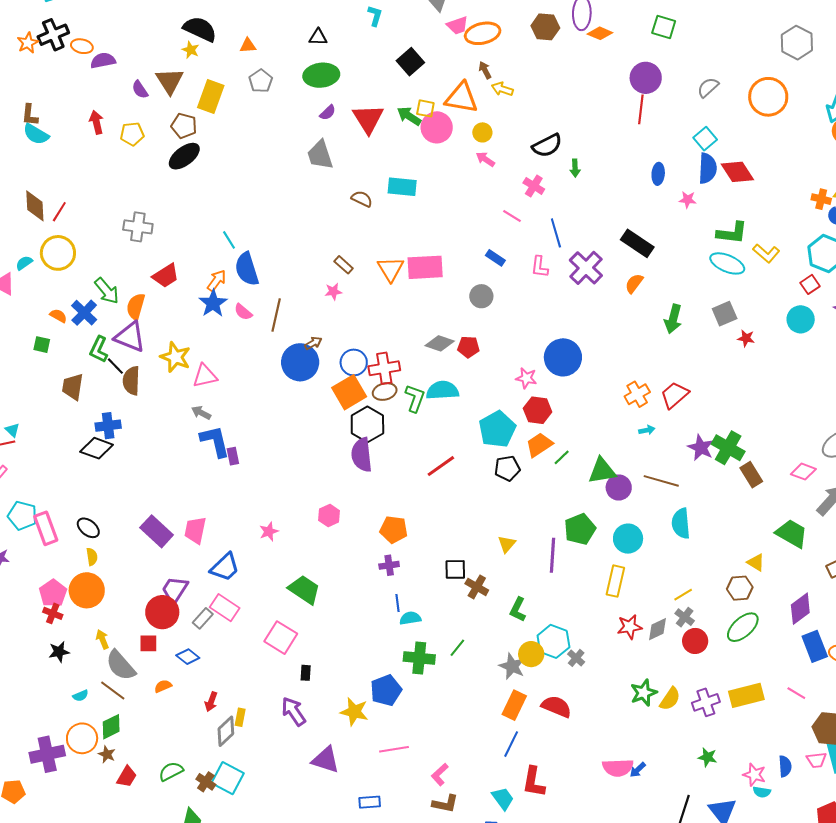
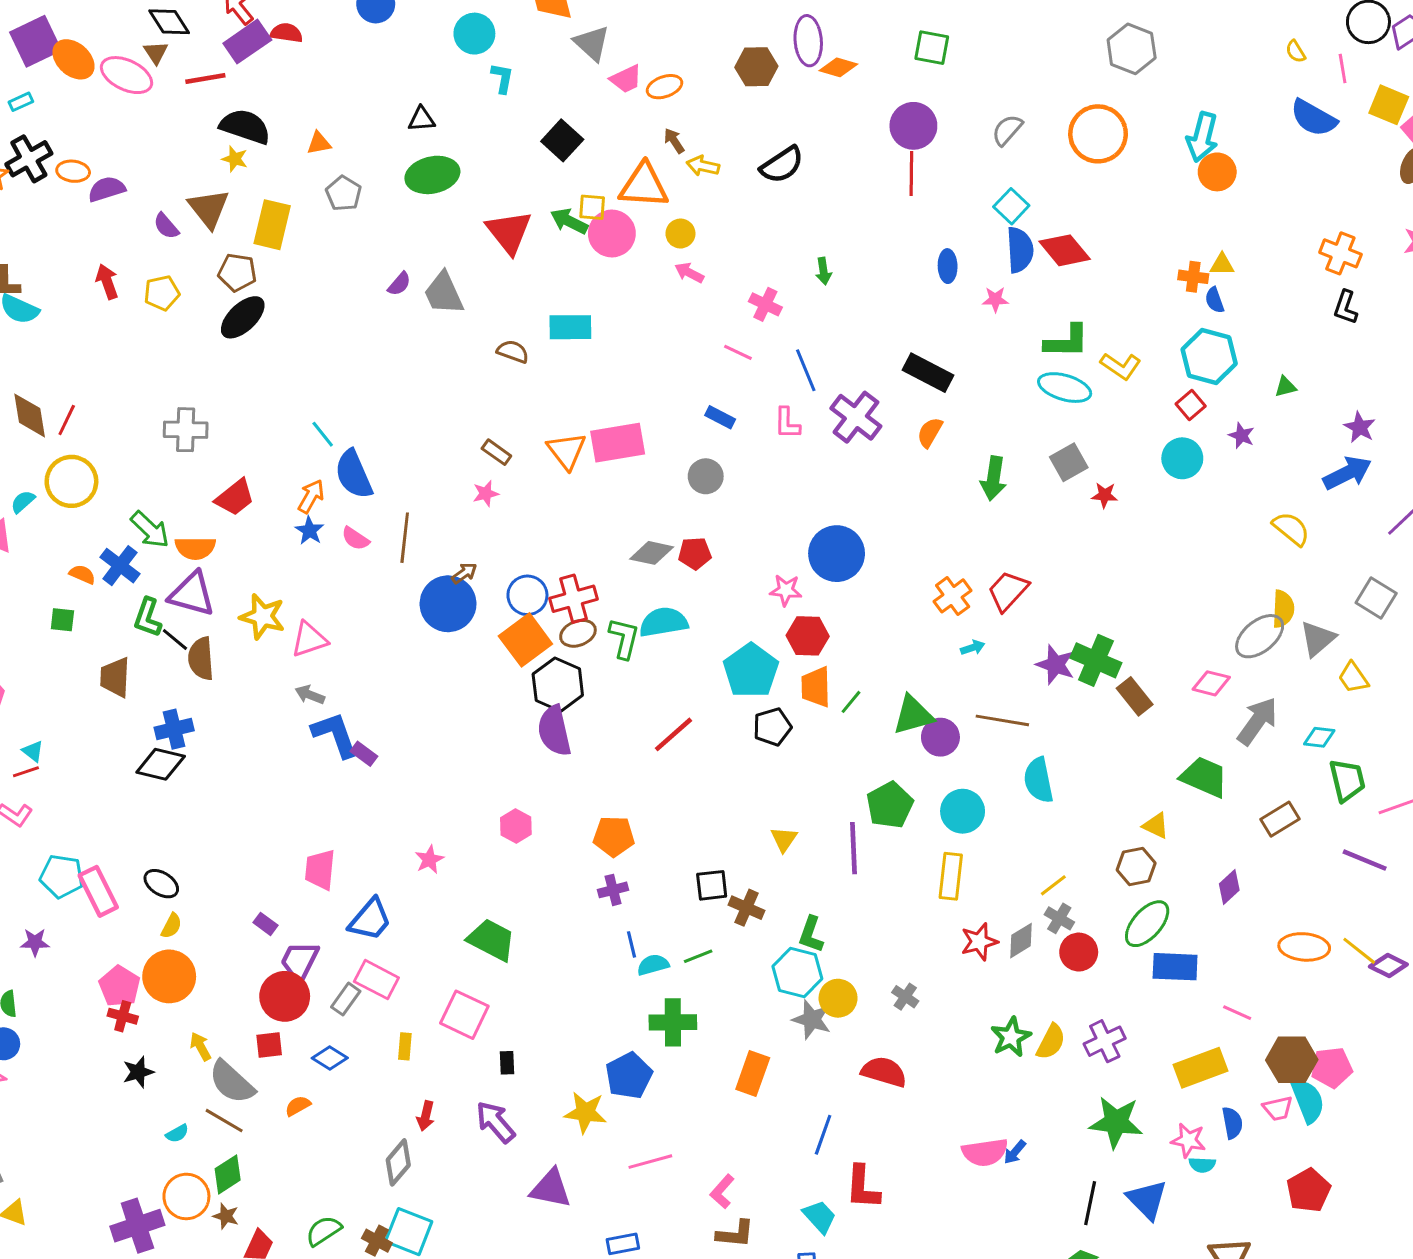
orange ellipse: (483, 33) -> (665, 87), size x0.7
purple semicircle: (328, 113) -> (399, 284), moved
black semicircle: (547, 146) -> (782, 165), moved
blue star: (213, 303) -> (309, 531), size x0.7
orange semicircle: (136, 306) -> (195, 548), turned -100
orange trapezoid: (539, 445) -> (816, 687), turned -52
purple rectangle: (233, 456) -> (364, 754), turned -36
purple rectangle: (157, 531) -> (265, 924), moved, size x0.5
yellow semicircle: (92, 557) -> (171, 926), turned 42
purple diamond: (800, 609) -> (1229, 887), size x0.7
cyan hexagon: (553, 641) -> (797, 973), moved
blue rectangle: (815, 646) -> (1175, 967), moved, turned -60
green line: (457, 648) -> (698, 956), moved, turned 36
yellow rectangle: (746, 695) -> (1200, 1068), moved
red arrow: (211, 702) -> (426, 1116), moved
orange rectangle: (514, 705) -> (753, 1074), moved
yellow rectangle: (240, 717) -> (405, 1046), moved
green star: (707, 757) -> (1116, 1122), size x1.8

